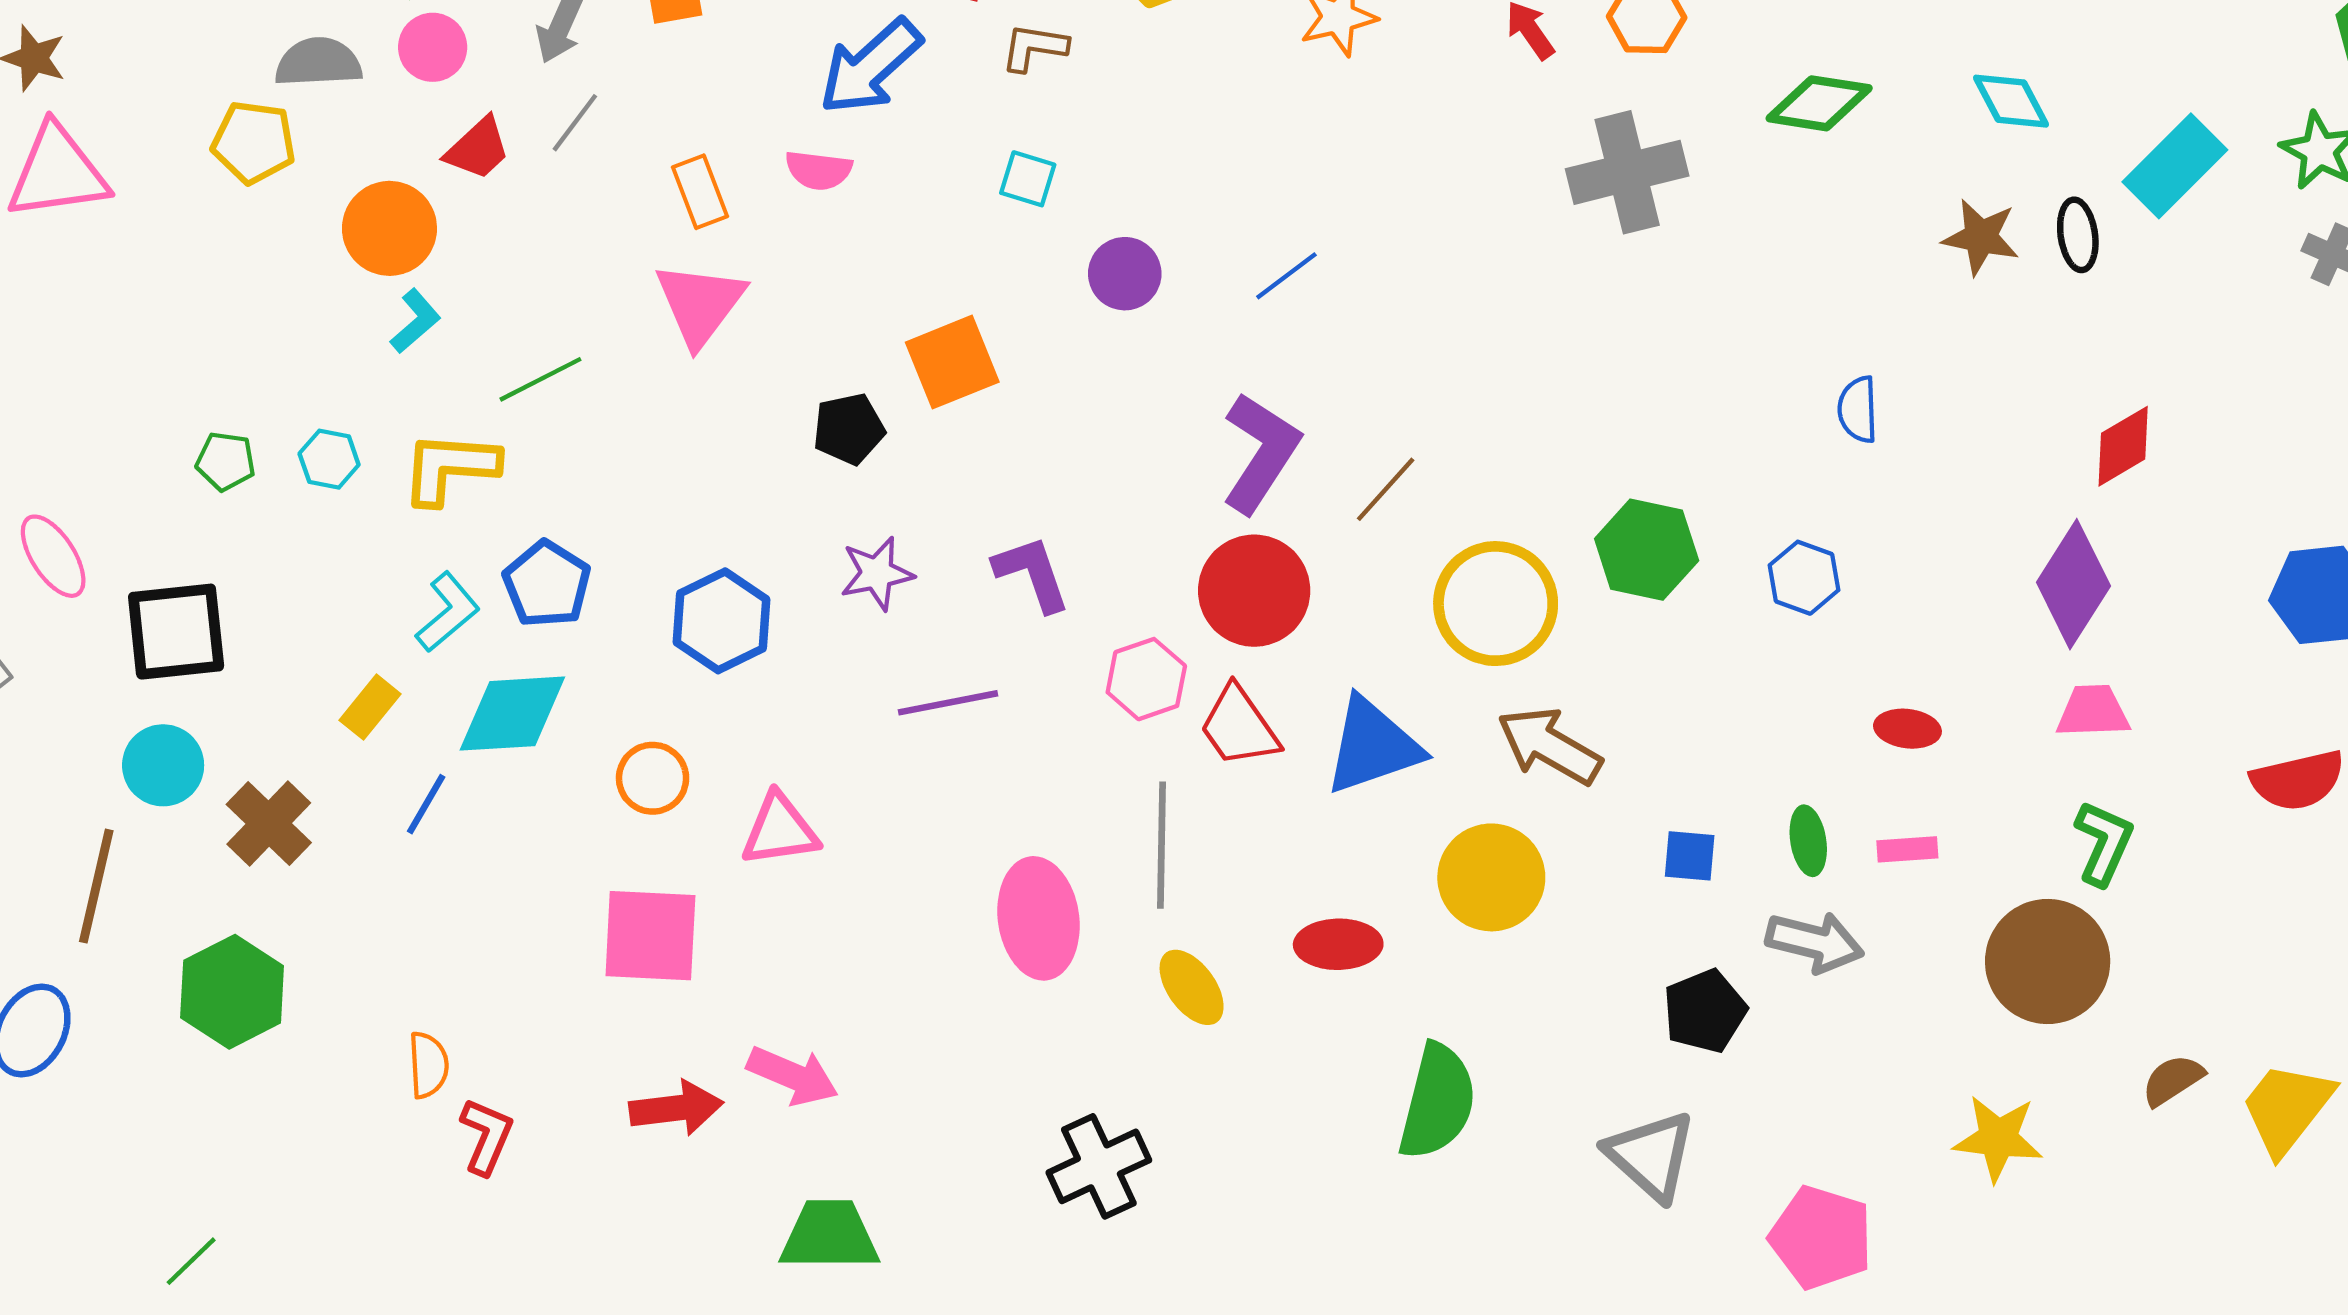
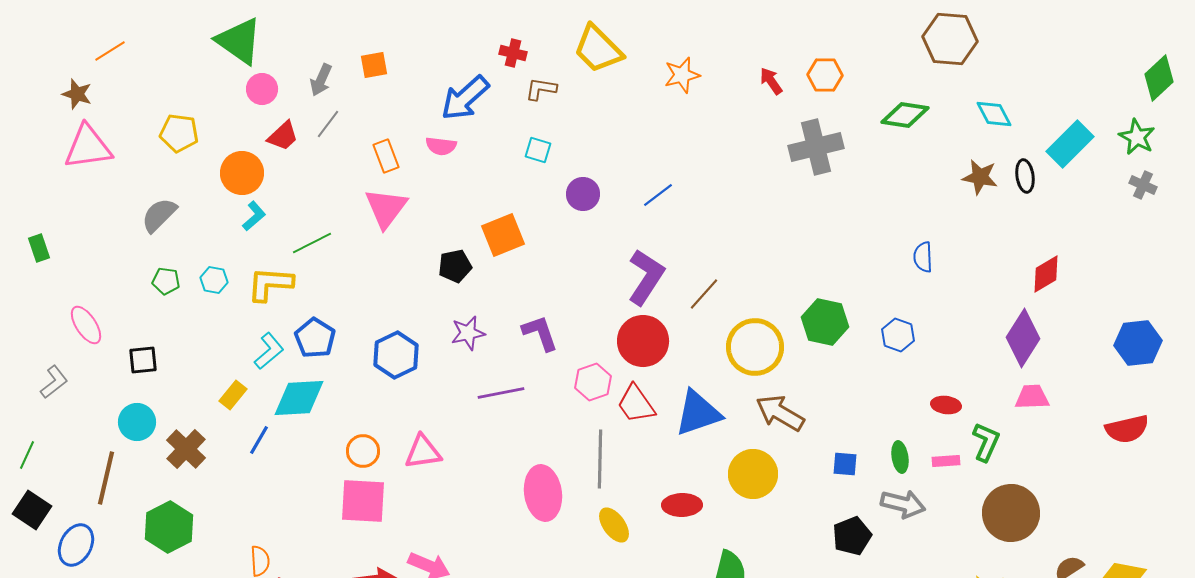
gray semicircle: (318, 62) -> (159, 215), moved, turned -42
black square: (176, 632) -> (143, 360), size x0.6
orange circle: (653, 778) -> (363, 451), moved
green L-shape: (2104, 843) -> (986, 442), moved

